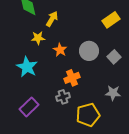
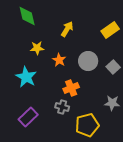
yellow arrow: (52, 19) -> (67, 29), moved
gray cross: (63, 97) -> (62, 107), turned 32

